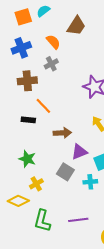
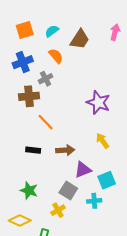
cyan semicircle: (43, 11) -> (52, 31), moved
gray cross: (51, 64) -> (46, 79), moved
black rectangle: (28, 120) -> (33, 150), moved
green star: (27, 159) -> (29, 190), moved
yellow cross: (36, 184) -> (58, 210), moved

